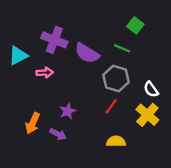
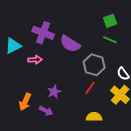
green square: (135, 25) -> (110, 21), turned 32
green line: (122, 48) -> (110, 40), moved

